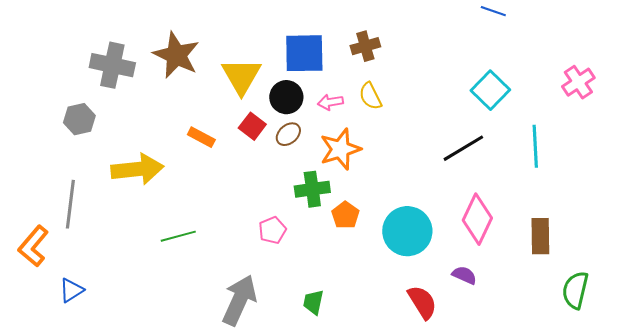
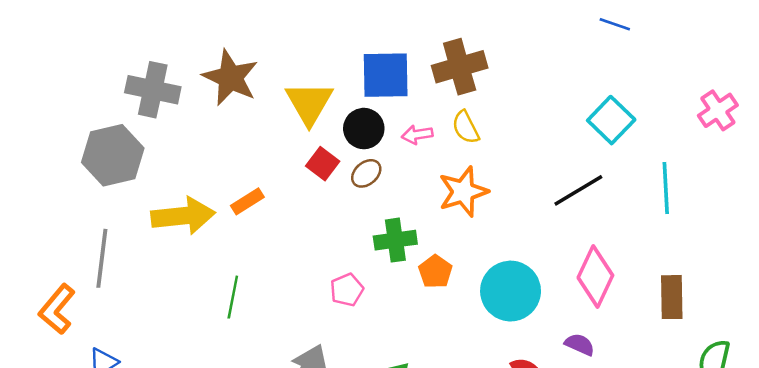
brown cross: (365, 46) -> (460, 67), size x1.5
gray hexagon: (79, 119) -> (113, 155), size x1.6
orange rectangle: (201, 137) -> (247, 201), moved, turned -60
orange star: (340, 149) -> (463, 192), moved
green line: (178, 236) -> (233, 297), turned -64

